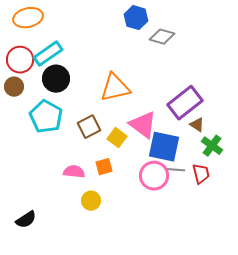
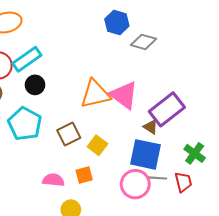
black circle: (56, 79) -> (35, 85), size x0.7
pink triangle: (143, 125) -> (124, 95), moved
brown triangle: (197, 125) -> (151, 127), moved

